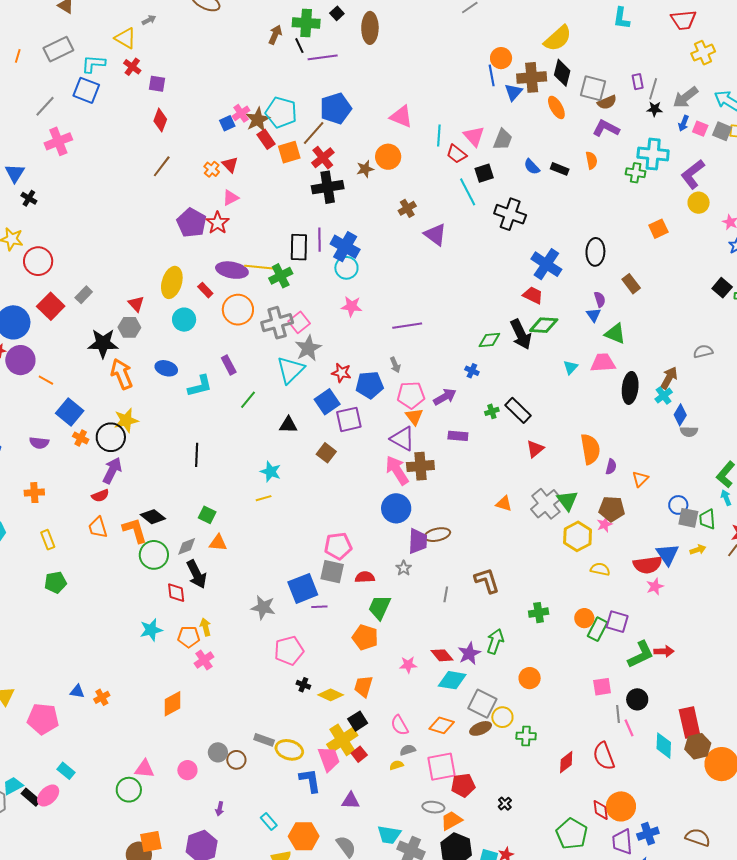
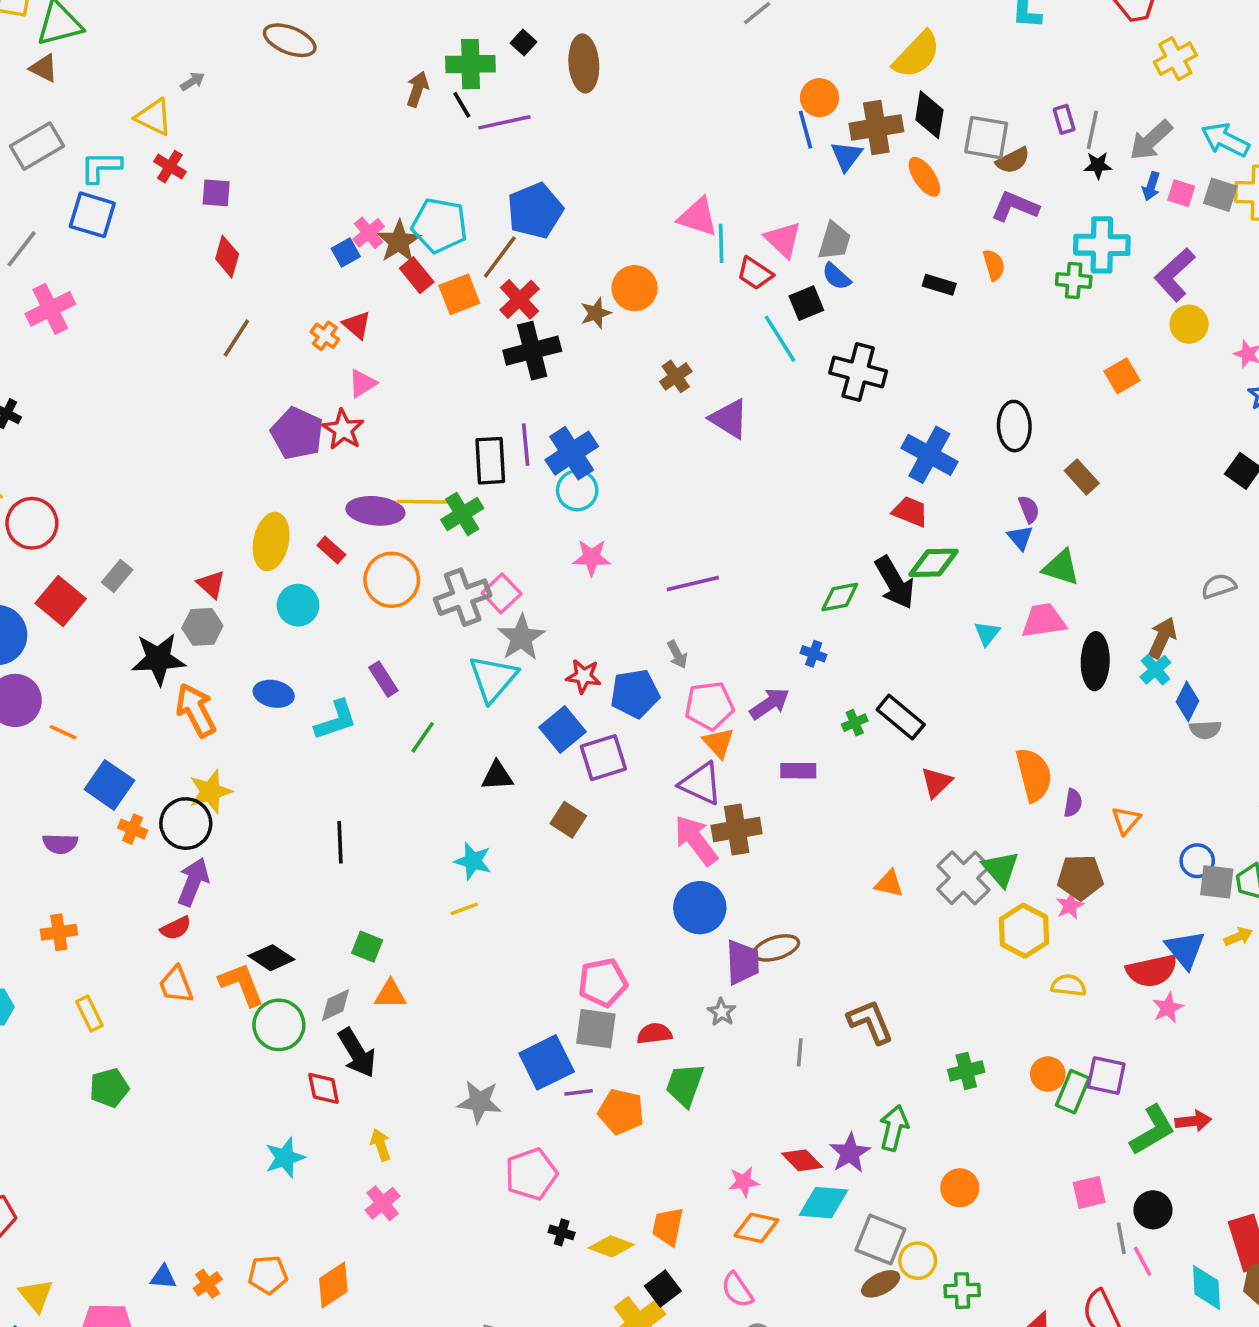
pink triangle: (401, 117) -> (698, 217), moved
blue semicircle: (532, 167) -> (836, 276), moved
blue cross: (345, 247) -> (572, 453), turned 32
orange pentagon: (189, 637) -> (268, 1275), moved
orange pentagon: (365, 637) -> (621, 1112), moved
orange diamond: (442, 725) -> (756, 1228), moved

